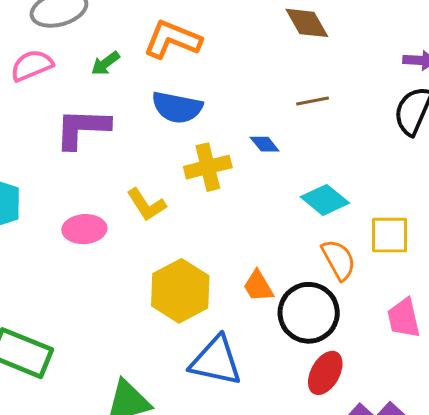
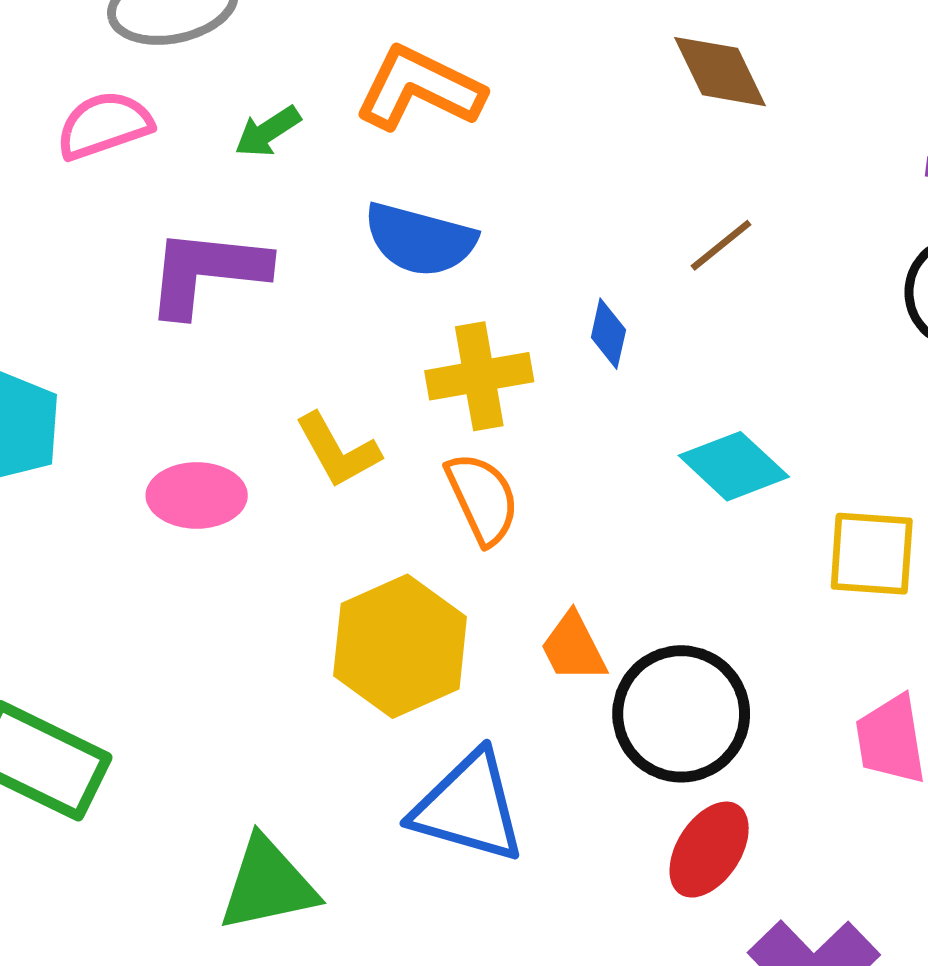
brown line: (313, 101) -> (721, 245), turned -32
blue diamond: (265, 144) -> (608, 334), turned 48
orange semicircle: (339, 260) -> (482, 499), moved

